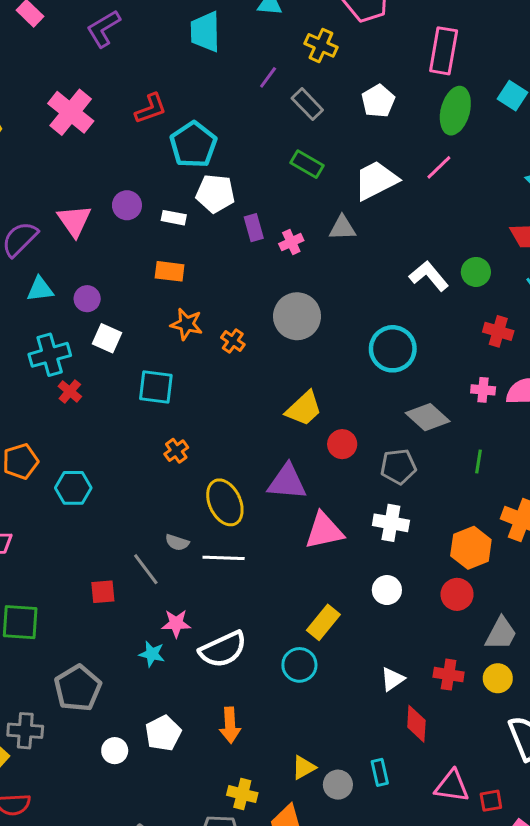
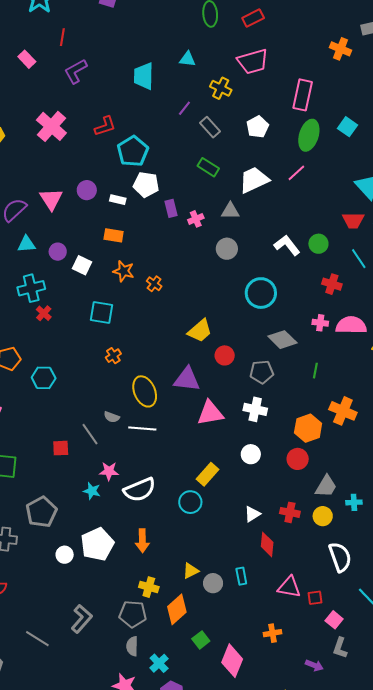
gray circle: (297, 316) -> (227, 249), moved, size x0.7
white square: (107, 338) -> (82, 265), moved
white pentagon: (163, 733) -> (97, 544), size x1.4

